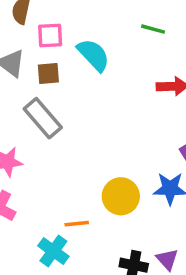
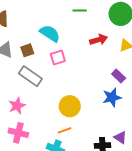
pink square: (50, 35) -> (58, 58), moved
yellow circle: (121, 196) -> (70, 106), moved

